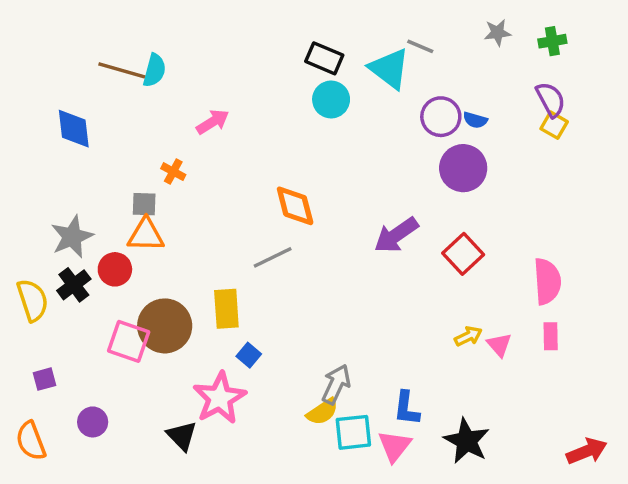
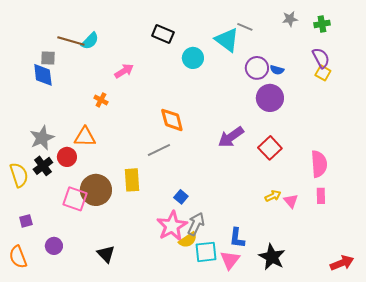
black rectangle: (324, 58) -> (163, 34), moved
cyan semicircle: (154, 70) -> (90, 41), turned 30
gray square: (144, 204) -> (48, 58), moved
blue square: (249, 355) -> (181, 197), moved
pink star: (220, 398) -> (172, 226), moved

